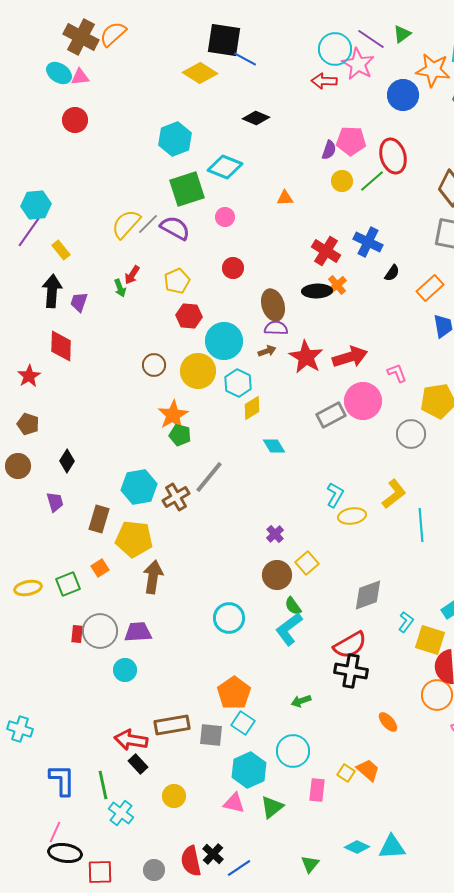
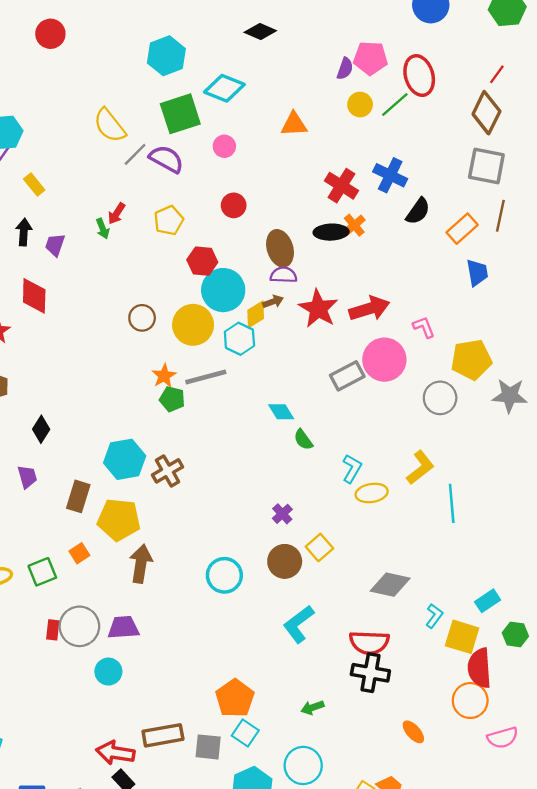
orange triangle: (285, 198) -> (294, 124), size x1.4
yellow semicircle: (126, 224) -> (110, 125), moved, turned -80
black semicircle: (392, 273) -> (418, 211), size x1.4
black arrow: (52, 291) -> (24, 232), size x0.7
red hexagon: (189, 316) -> (202, 261), moved
yellow diamond: (252, 408) -> (256, 314), moved
orange star: (173, 415) -> (164, 376), size x0.7
gray line: (209, 477) -> (206, 377), moved, turned 36
gray diamond: (368, 595) -> (390, 585), turned 32
green semicircle: (293, 606) -> (303, 440), moved
cyan circle: (229, 618) -> (224, 575), moved
red semicircle: (350, 645) -> (369, 643), turned 32

